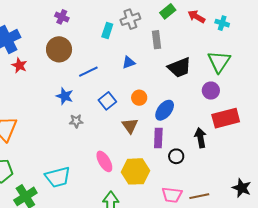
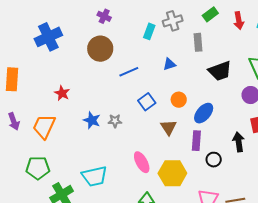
red arrow: (196, 17) -> (239, 21), turned -132
red star: (19, 65) -> (62, 93), moved
blue star: (65, 96) -> (92, 120), moved

